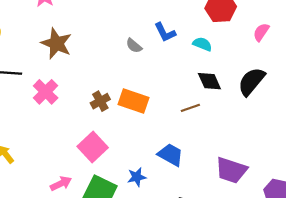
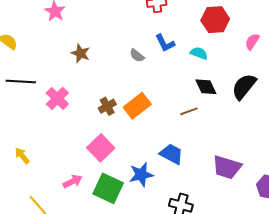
brown star: (56, 43) -> (81, 53), moved, size x0.7
orange rectangle: (133, 101) -> (137, 106), turned -56
blue star: (137, 177) -> (141, 175), size x1.4

